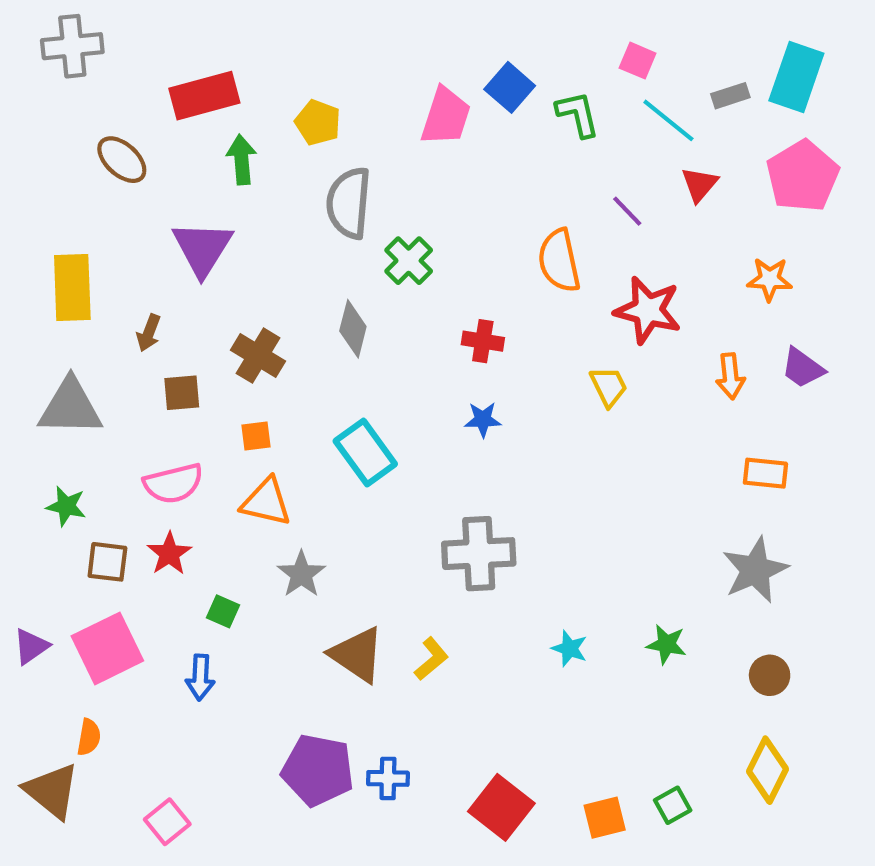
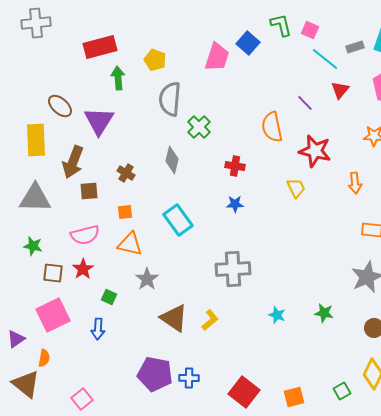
green L-shape: (578, 114) -> (281, 25), moved
brown ellipse: (122, 160) -> (60, 106), moved
brown arrow: (149, 333) -> (73, 162), size x1.8
brown cross: (258, 356) -> (126, 173), size x0.7
purple triangle: (31, 646) -> (16, 339), moved
green square: (673, 805) -> (342, 391), moved

